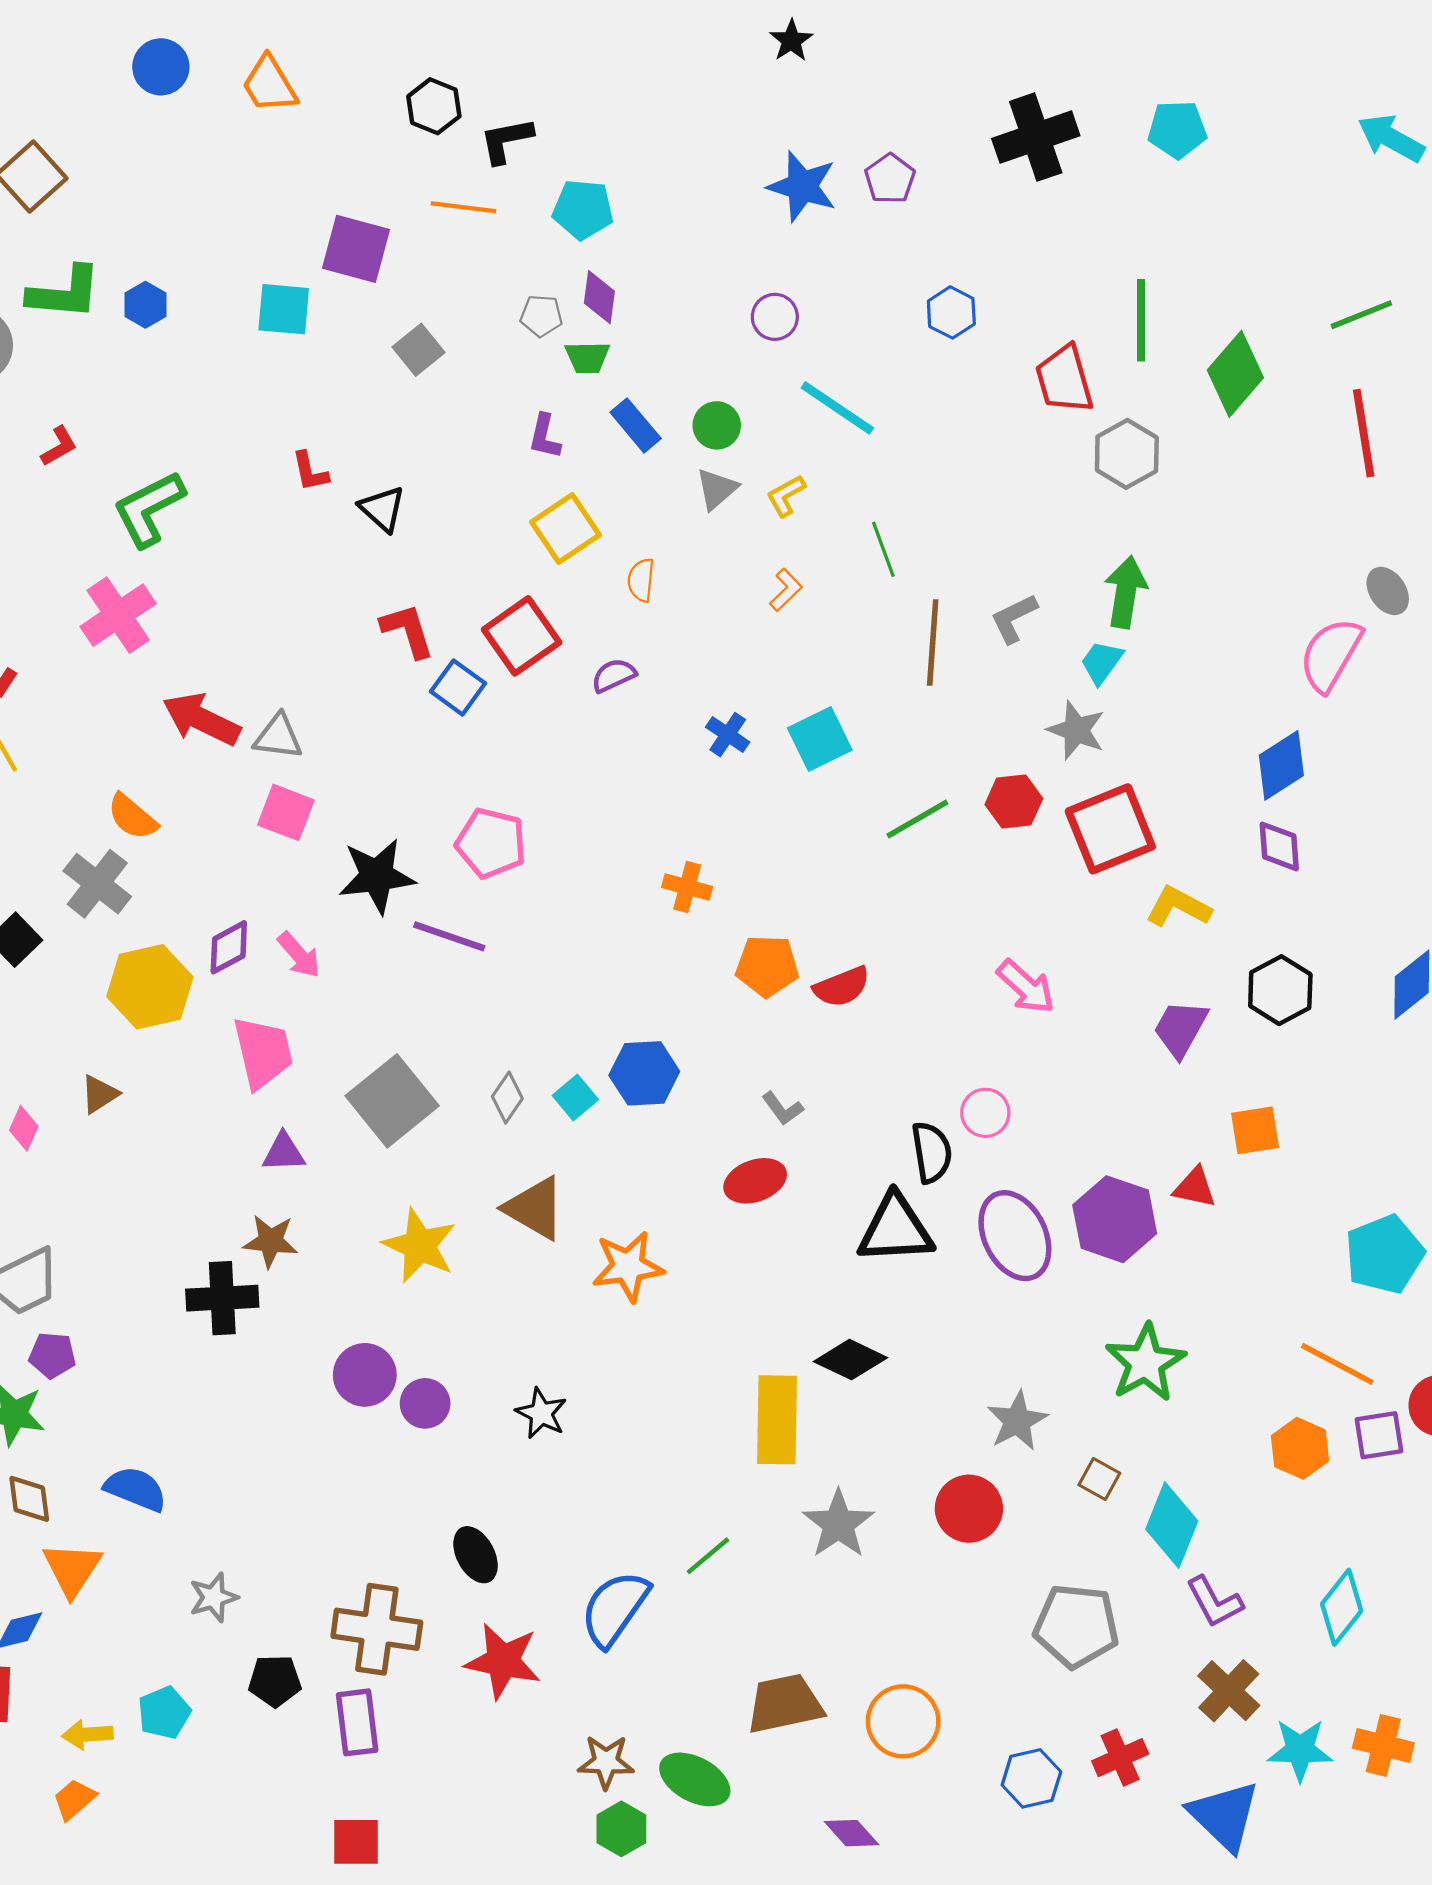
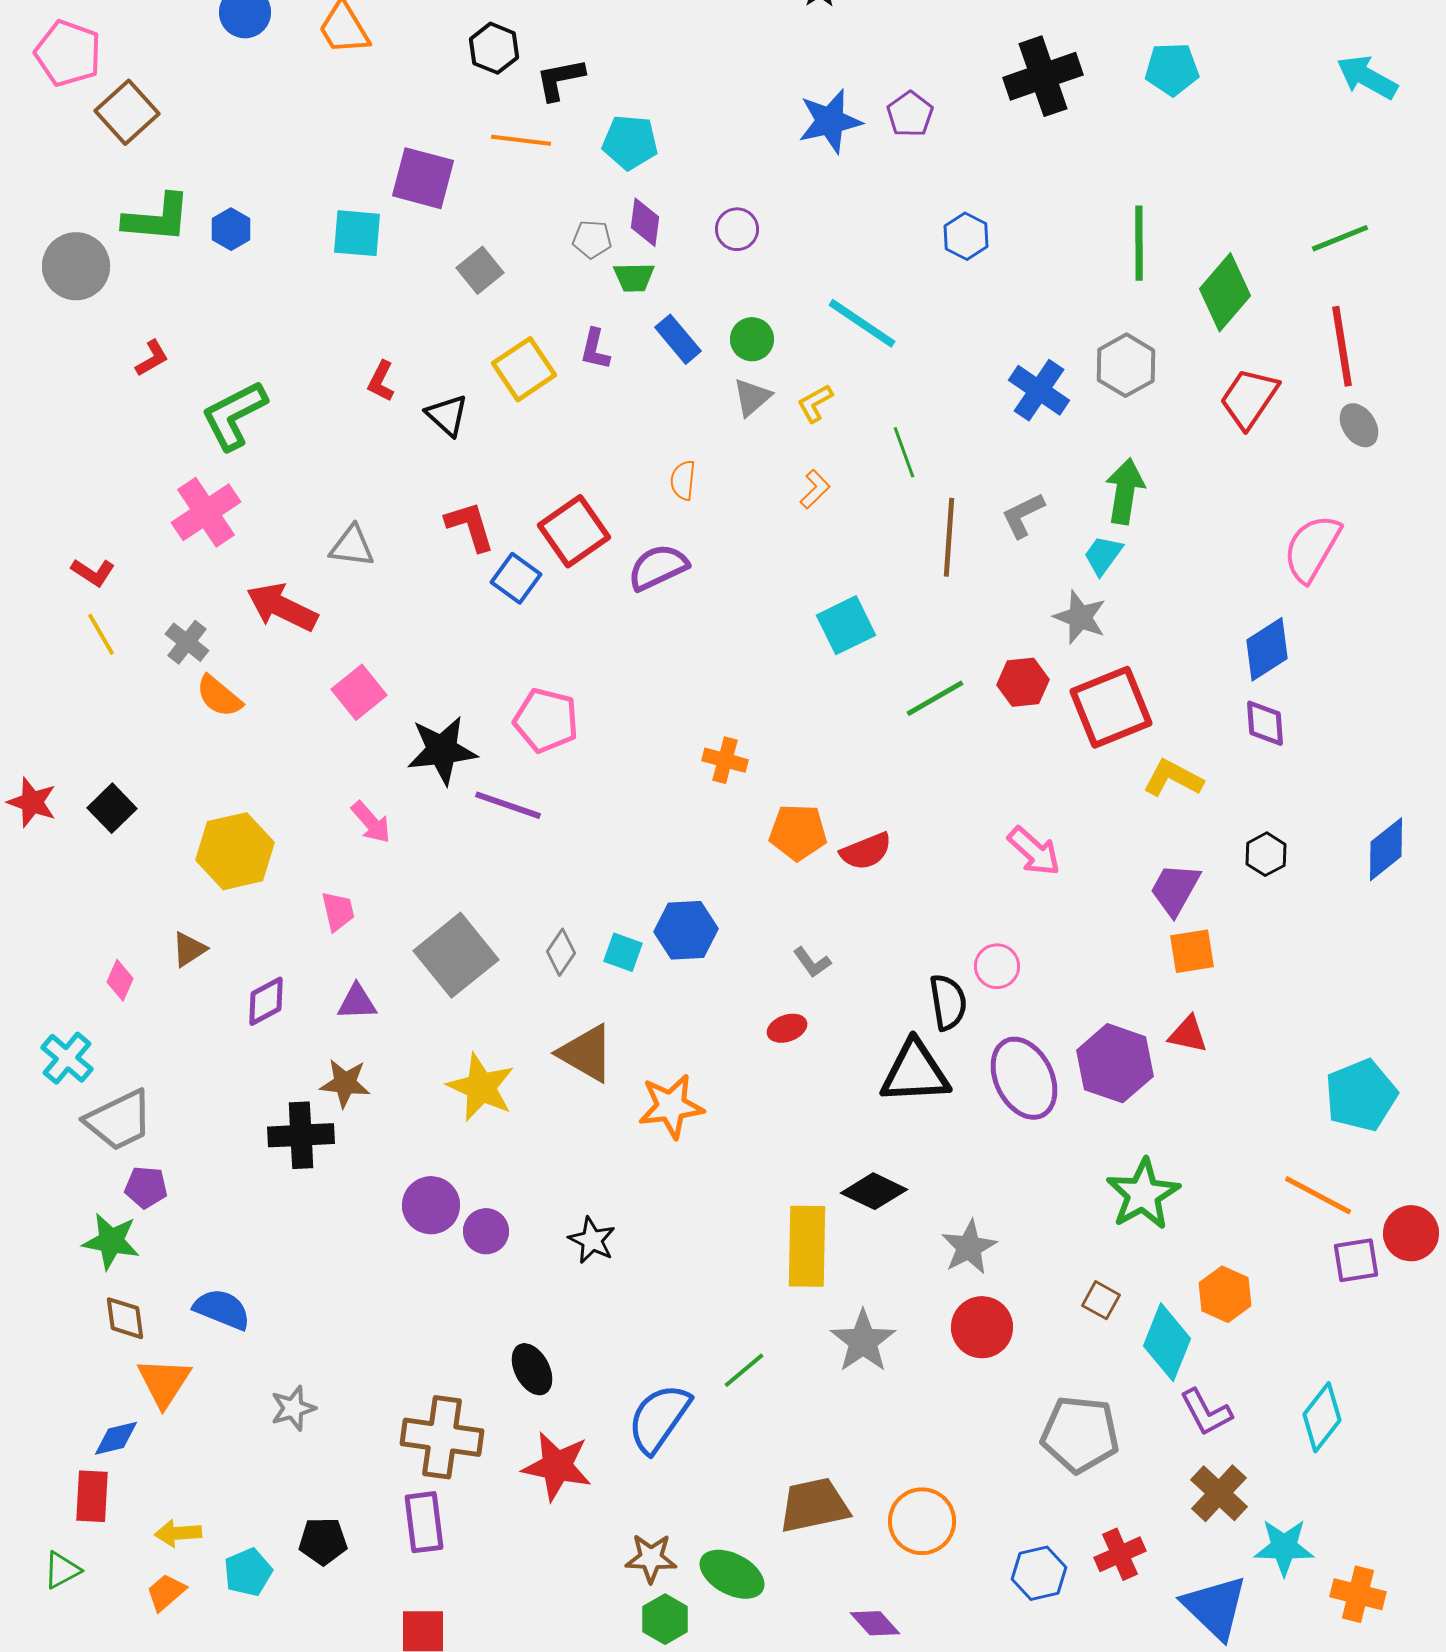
blue star: (802, 186) -> (830, 121), turned -30
purple circle: (775, 317) -> (737, 229), moved
red trapezoid: (1064, 379) -> (1249, 398), moved, turned 50
red L-shape: (310, 471) -> (381, 381), turned 39
yellow square: (565, 528) -> (524, 369), moved
gray ellipse: (1388, 591) -> (1359, 425), moved
purple semicircle: (614, 675) -> (658, 567), size x1.5
blue cross: (728, 735) -> (1039, 390), moved, size x1.5
gray triangle: (278, 737) -> (352, 546), moved
pink square: (286, 812) -> (359, 692), turned 30
gray cross: (97, 884) -> (187, 642), moved, size x0.7
purple diamond: (229, 947) -> (266, 1001), moved
black hexagon: (1280, 990) -> (1266, 854), size x0.7
pink trapezoid: (263, 1053) -> (338, 911), size x0.6
cyan square: (575, 1097) -> (623, 952), turned -30
orange square: (1255, 1130) -> (1192, 951), moved
red ellipse: (755, 1181) -> (787, 1028), size x0.7
gray star: (1017, 1421) -> (969, 1247), moved
orange hexagon: (1300, 1448) -> (1225, 1294), moved
black pentagon: (275, 1681) -> (323, 1541), moved
cyan pentagon: (164, 1713) -> (248, 1572), moved
orange cross: (1383, 1745) -> (1358, 1594), moved

